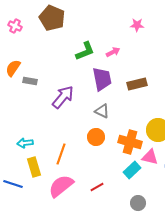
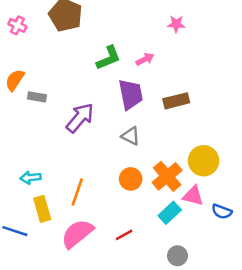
orange circle: (96, 137) -> (131, 179), moved
orange cross: (130, 142) -> (167, 176), turned 35

